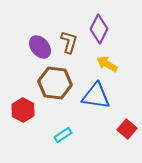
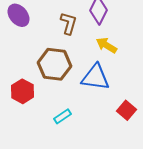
purple ellipse: (40, 47) -> (18, 15), moved

